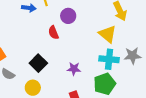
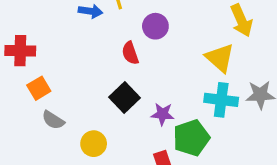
black square: (38, 63) -> (125, 97), moved
green pentagon: (105, 84) -> (191, 138), moved

